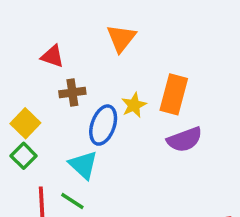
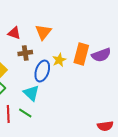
orange triangle: (121, 38) -> (43, 32), moved
purple semicircle: (185, 140) -> (101, 55), moved

